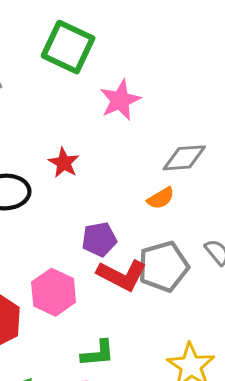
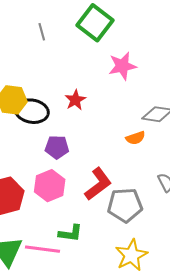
purple pentagon: (99, 239) -> (57, 147), moved
gray pentagon: (163, 266) -> (125, 205), moved
red L-shape: (122, 275) -> (98, 184), turned -76

